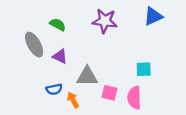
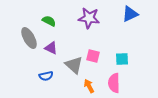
gray triangle: (87, 76) -> (74, 65), turned 42
pink square: (109, 93) -> (93, 56), moved
orange arrow: (73, 100) -> (89, 86), moved

